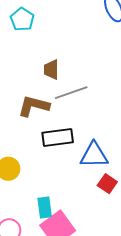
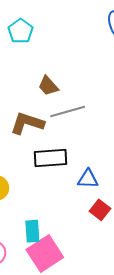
brown trapezoid: (51, 70) -> (48, 86), turned -45
blue triangle: (94, 155) -> (88, 179), size x0.7

